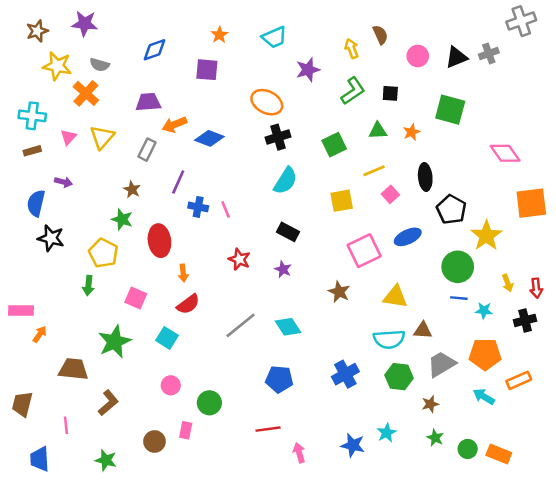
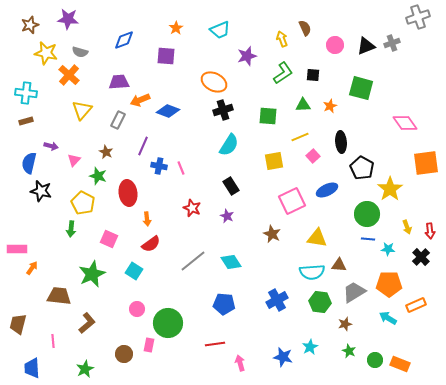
pink triangle: (68, 137) -> (74, 160), moved
green square: (334, 145) -> (268, 116), turned 30
black rectangle: (288, 232) -> (231, 186), turned 30
black cross: (525, 320) -> (421, 257), turned -30
green circle: (209, 403) -> (168, 323), size x1.5
green star: (106, 460) -> (85, 369), turned 30

